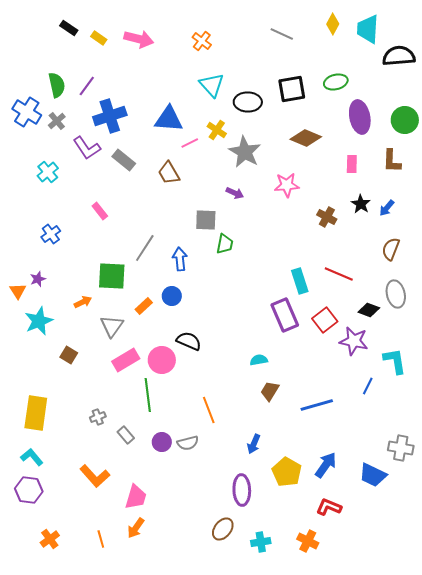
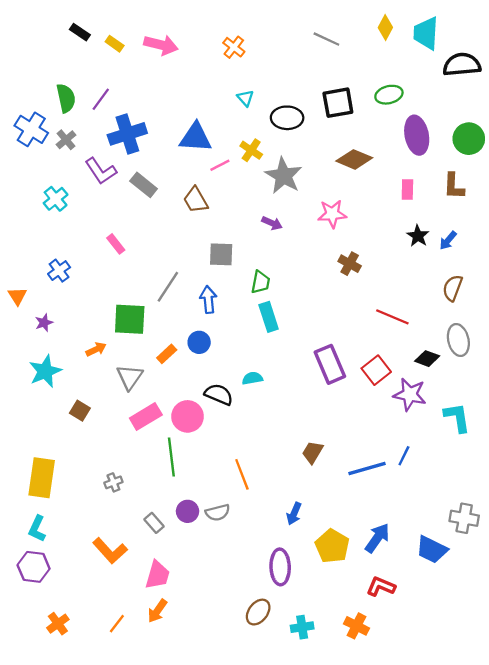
cyan triangle: (212, 85) -> (245, 98), size x0.6
brown cross: (327, 217) -> (350, 264), moved
gray square: (206, 220) -> (221, 254), moved
cyan rectangle: (300, 281) -> (269, 317), moved
orange triangle: (18, 291) -> (17, 296), moved
cyan semicircle: (259, 360) -> (252, 378), moved
blue line: (368, 386) -> (404, 456), moved
gray rectangle: (126, 435) -> (154, 523), moved
cyan L-shape: (32, 457) -> (37, 529), turned -115
orange line: (101, 539) -> (117, 624), turned 54

